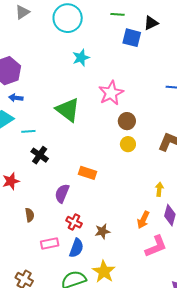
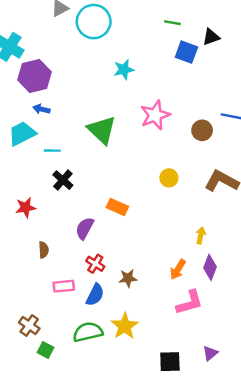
cyan circle: (68, 18) -> (94, 22), moved
brown circle: (127, 121) -> (202, 130), moved

